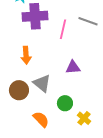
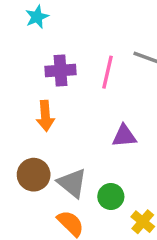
purple cross: (35, 16) -> (60, 71), moved, size x0.7
gray triangle: (42, 83) -> (72, 183), moved

